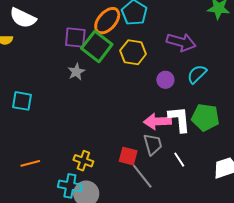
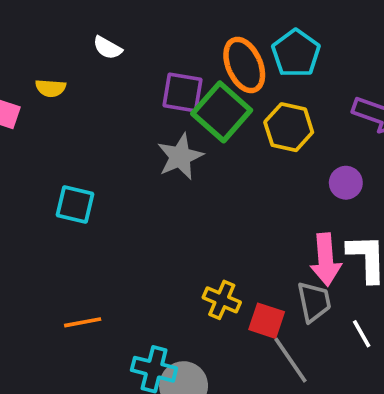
white semicircle: (23, 18) -> (107, 48), moved, size x0.6
orange ellipse: (107, 21) -> (244, 65), turned -68
gray star: (76, 72) -> (180, 157), size x1.4
pink arrow: (157, 121) -> (326, 260), turned -96
yellow cross: (83, 161) -> (222, 300), moved

